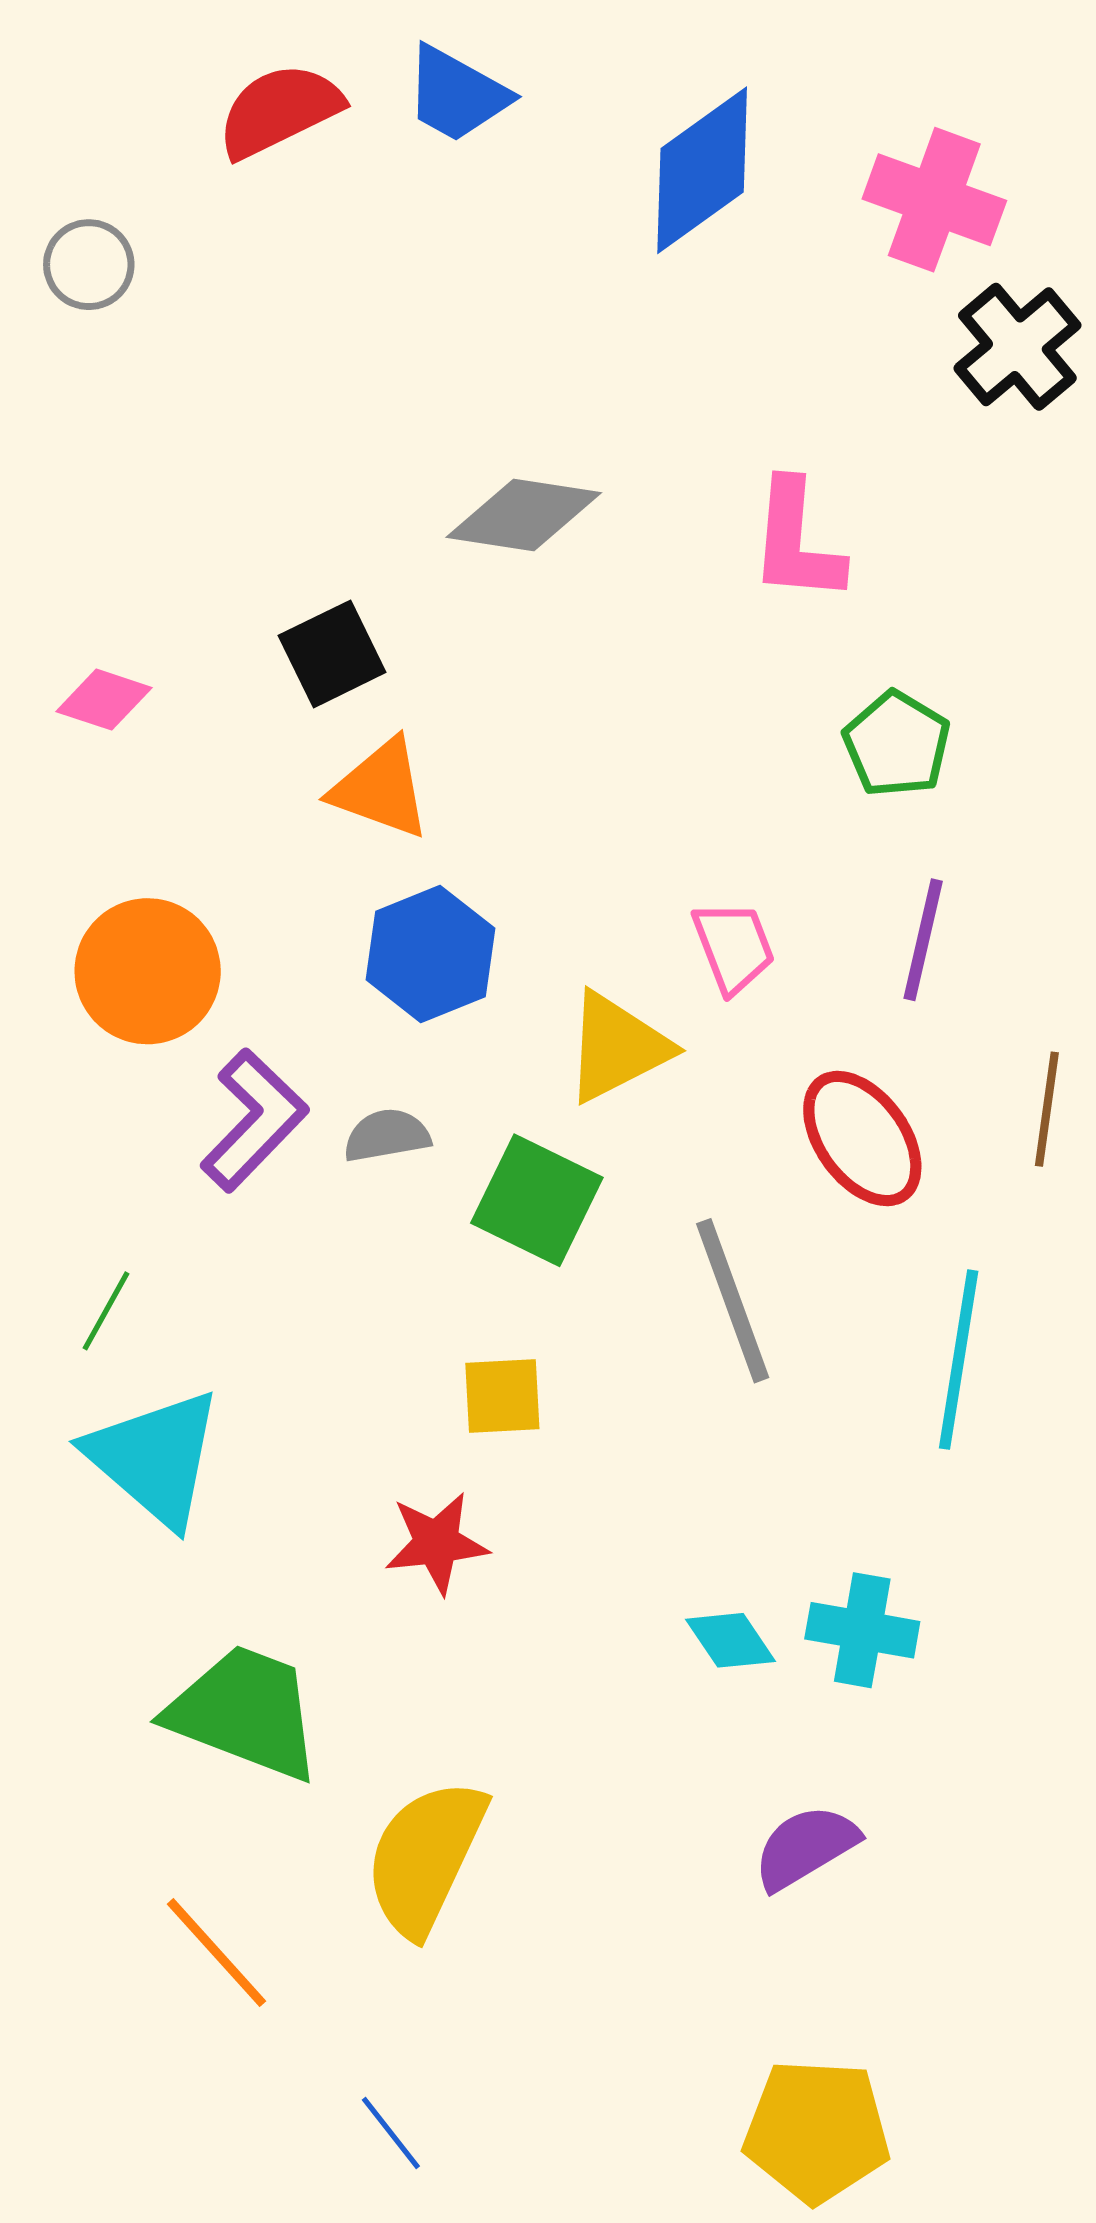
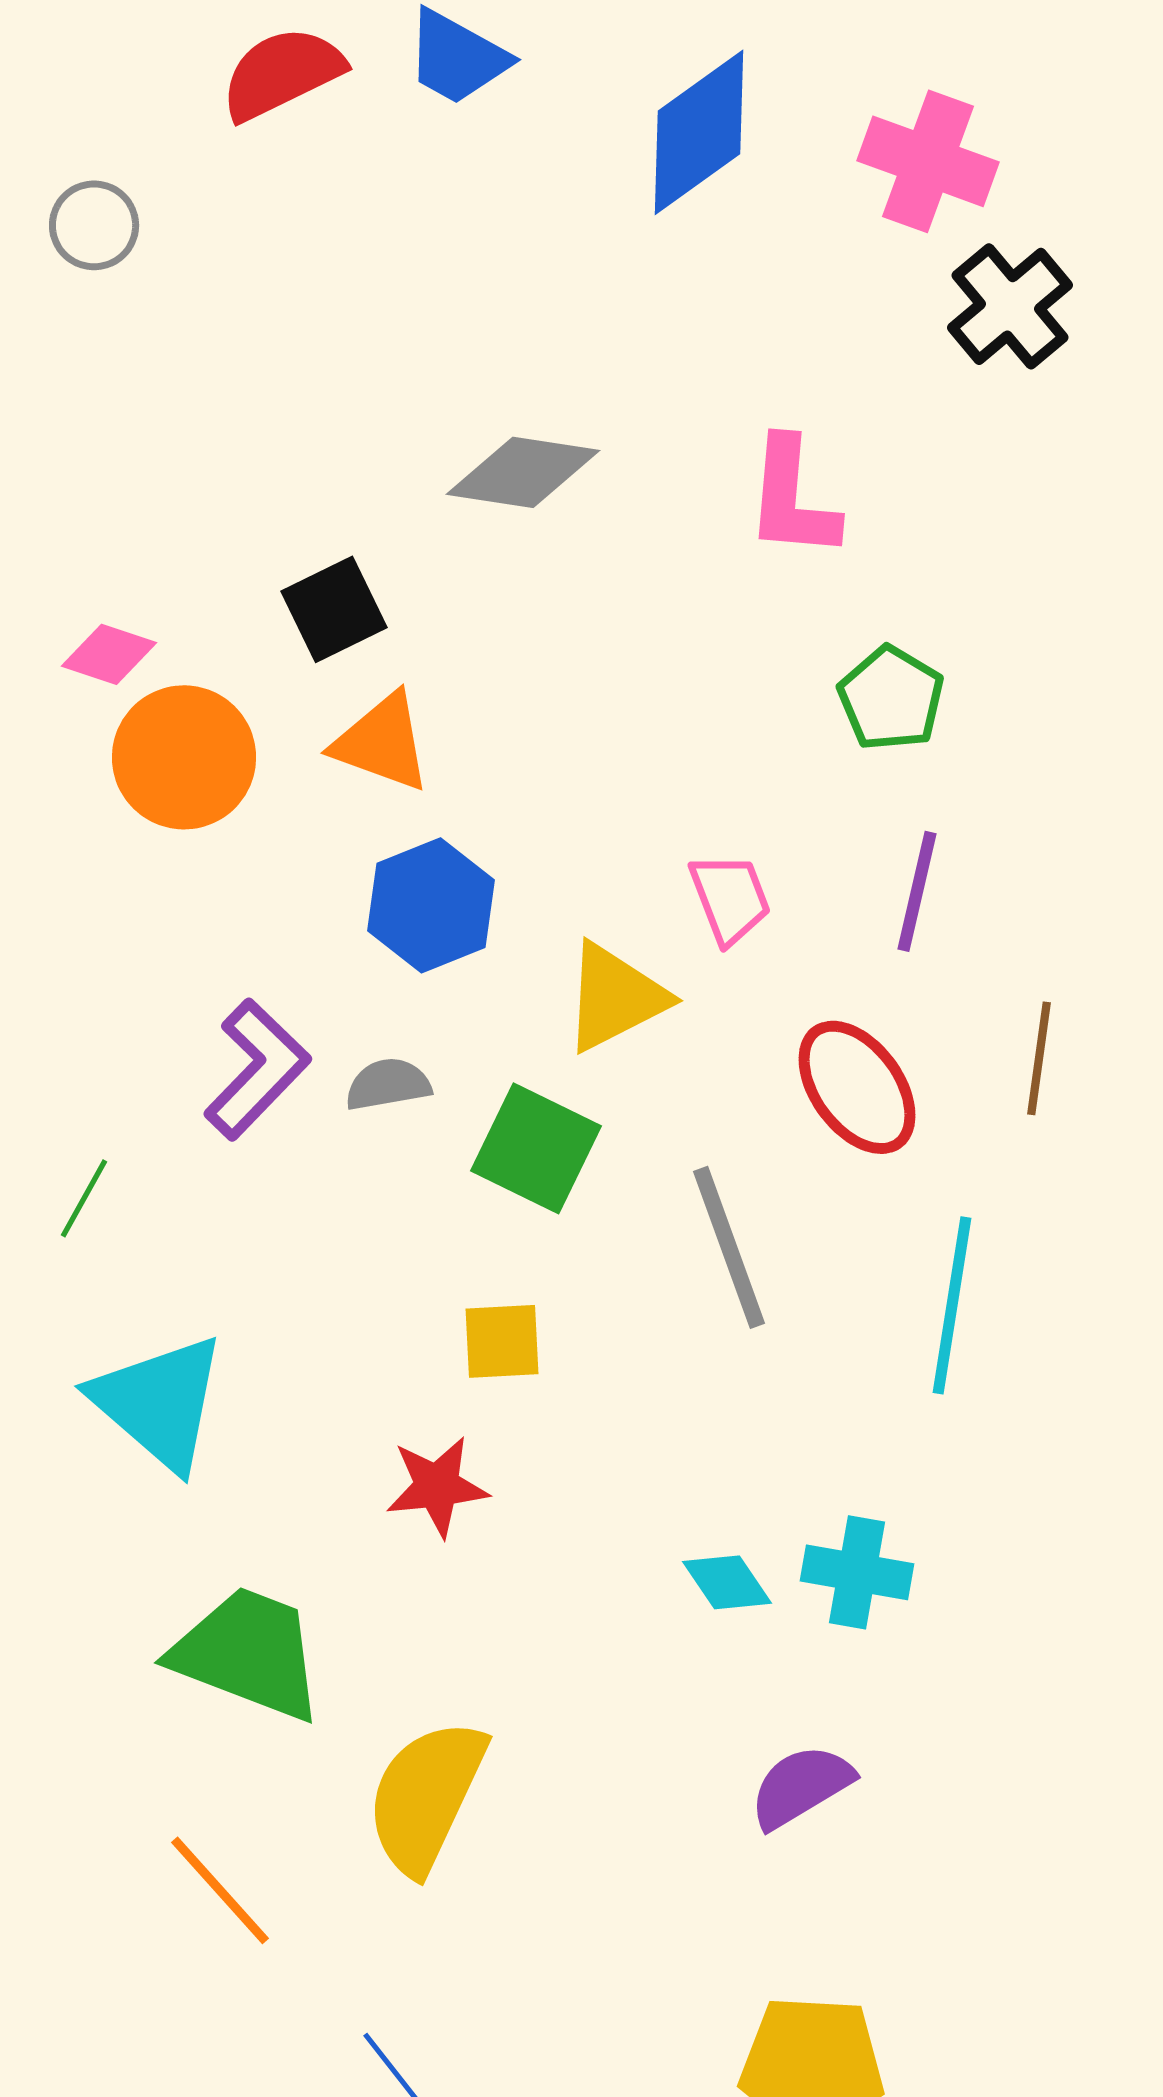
orange circle: (148, 971) -> (184, 757), moved
green line: (106, 1311) -> (84, 1198), moved

